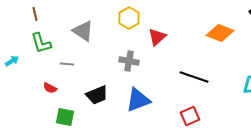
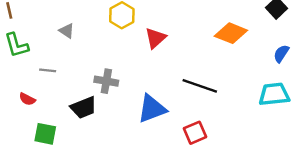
gray triangle: (83, 31) -> (67, 31), size x0.6
gray cross: (129, 61) -> (106, 81), moved
blue triangle: (138, 100) -> (152, 109), moved

